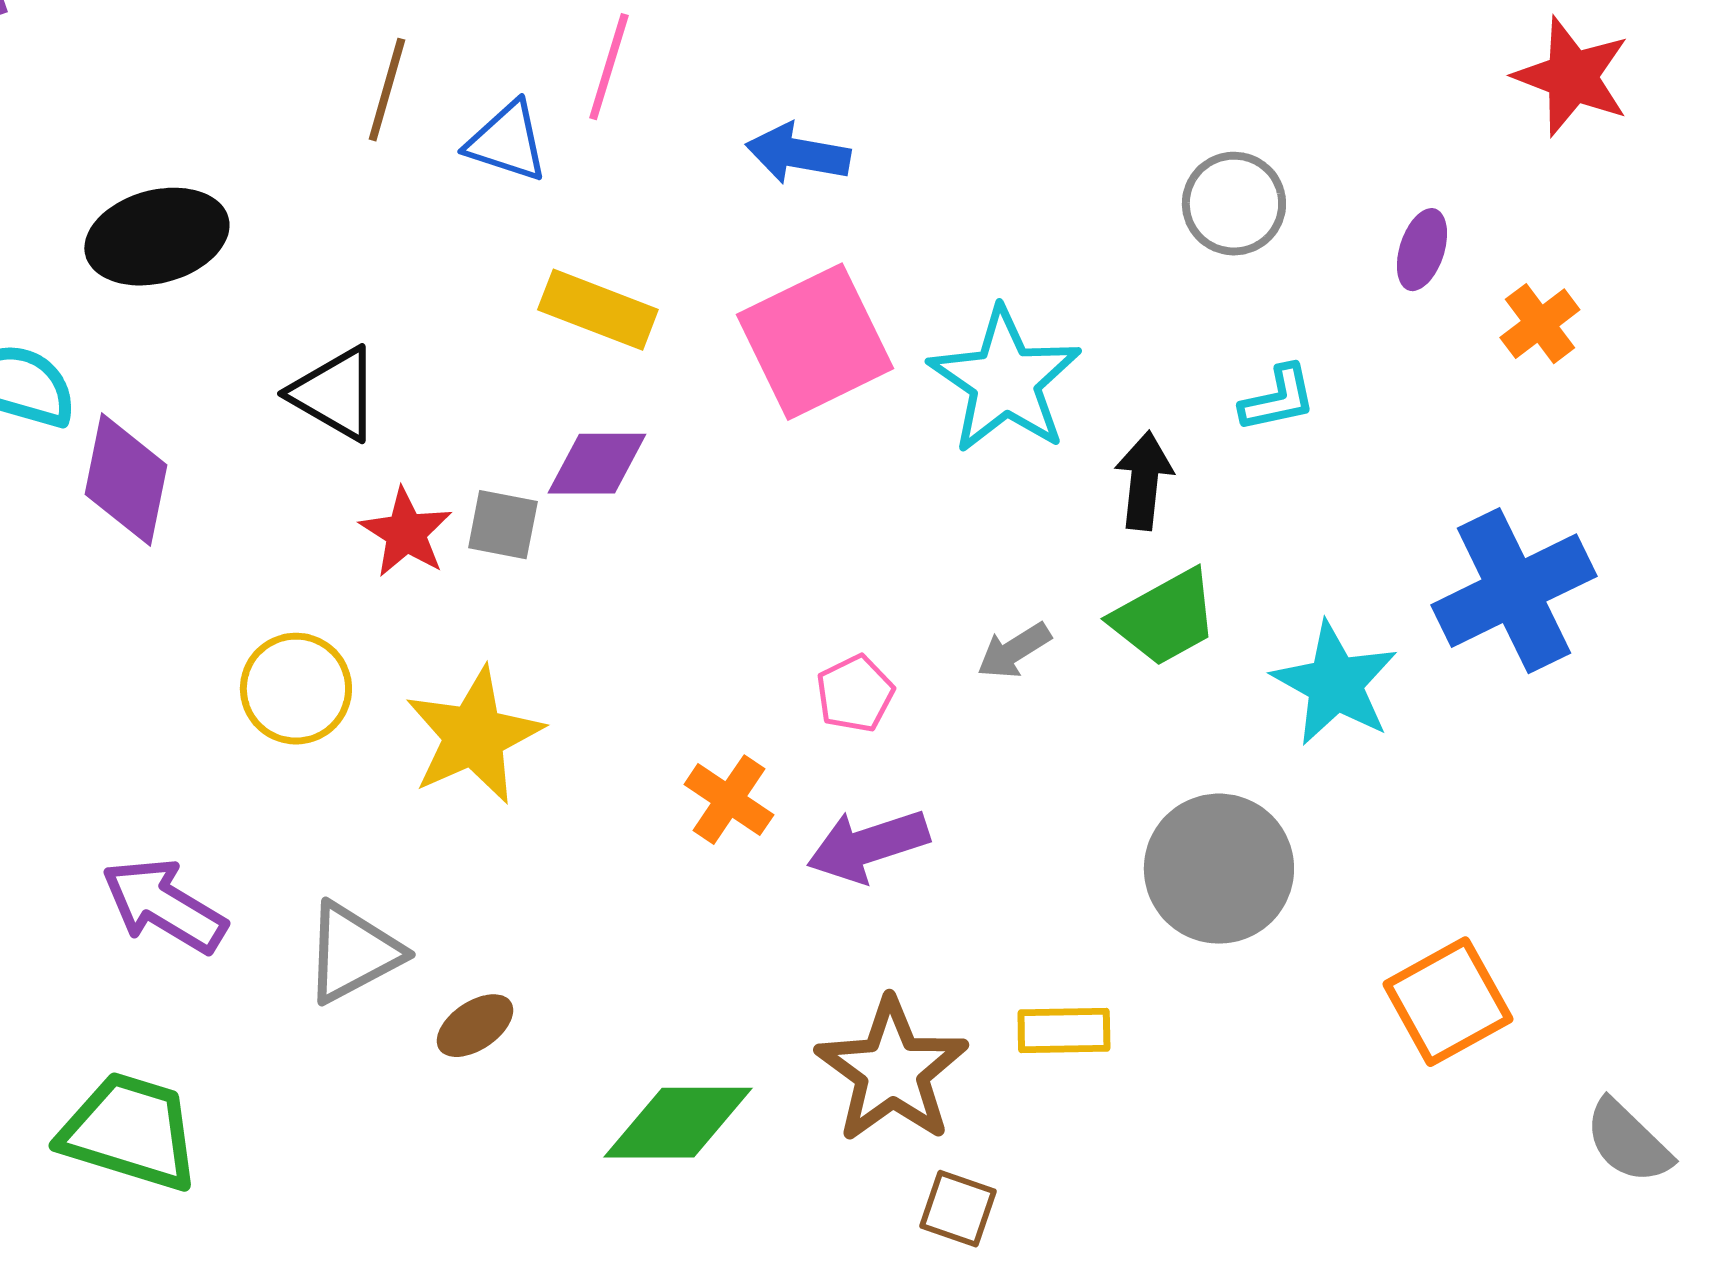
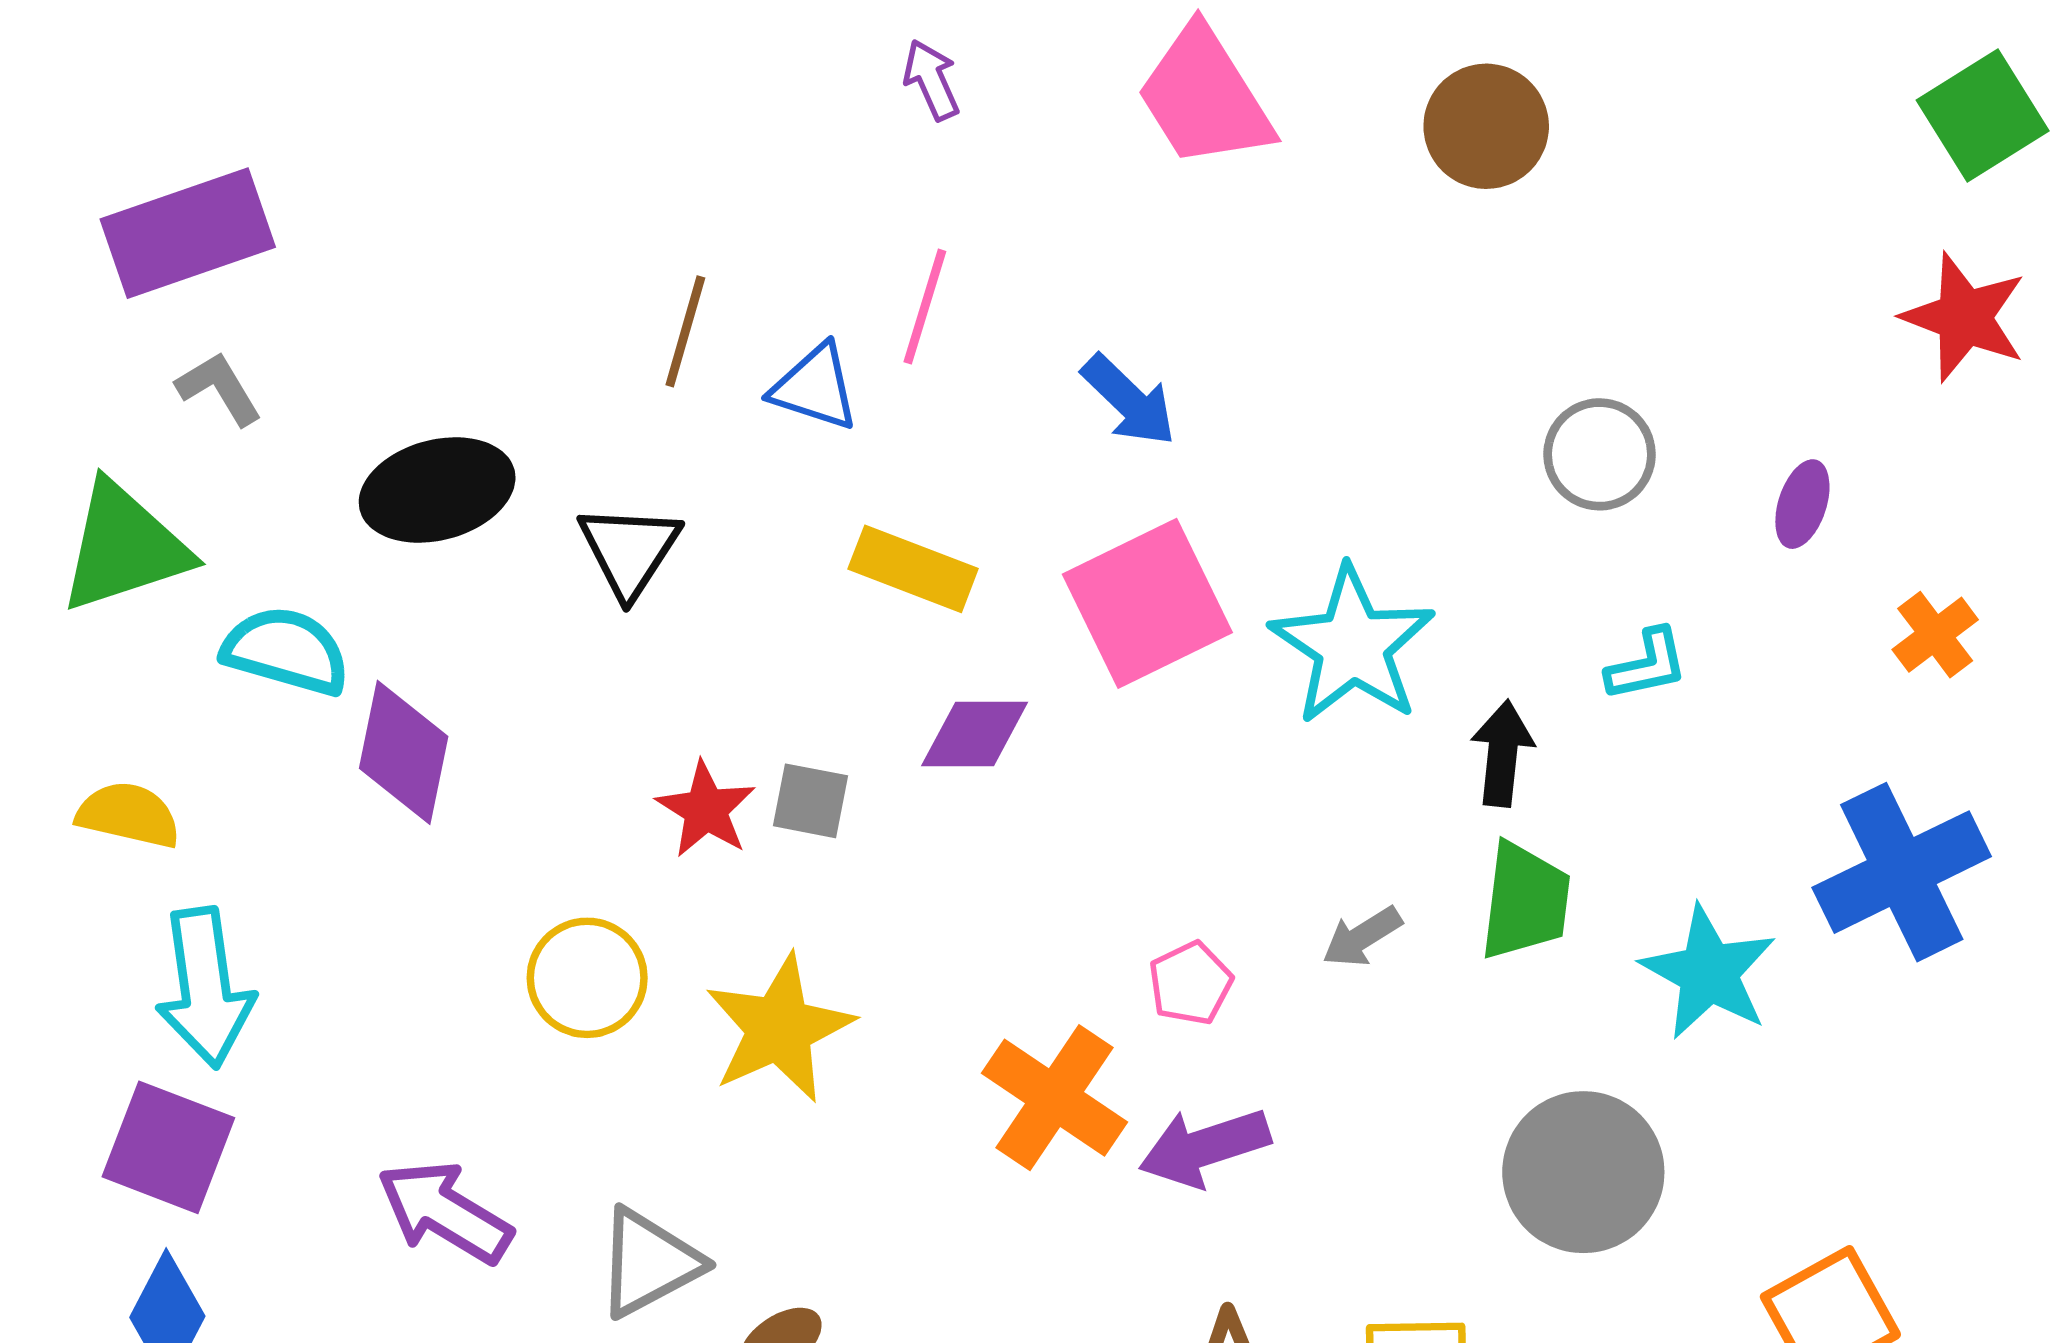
blue arrow: (798, 154) -> (1129, 400), turned -146
orange cross: (1540, 324) -> (1935, 635), moved
black triangle: (335, 394) -> (629, 550), moved, turned 33
purple diamond: (597, 464) -> (975, 734), moved
green trapezoid: (1165, 618) -> (1525, 901), turned -54
orange cross: (729, 800) -> (1054, 1098), size x1.5

